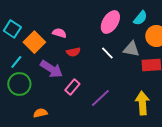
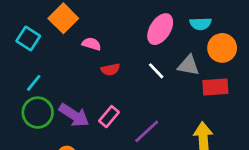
cyan semicircle: (140, 18) -> (201, 24), turned 49
orange square: (34, 42) -> (63, 18), moved
purple arrow: (51, 69) -> (74, 115), moved

